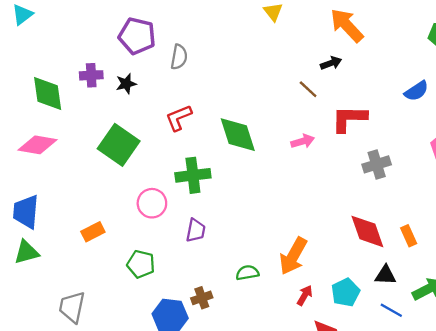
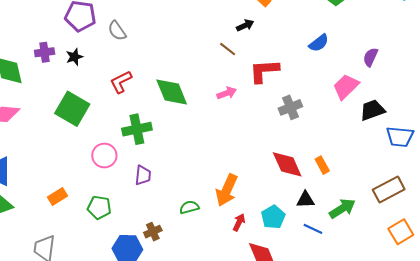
gray semicircle: (179, 57) -> (117, 31), turned 140
orange rectangle: (93, 232) -> (58, 197), moved

